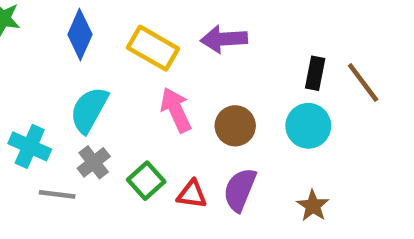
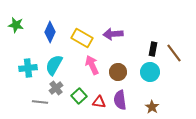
cyan cross: (30, 146) -> (28, 68), moved, turned -30
purple semicircle: (240, 190) -> (120, 100), turned -30

